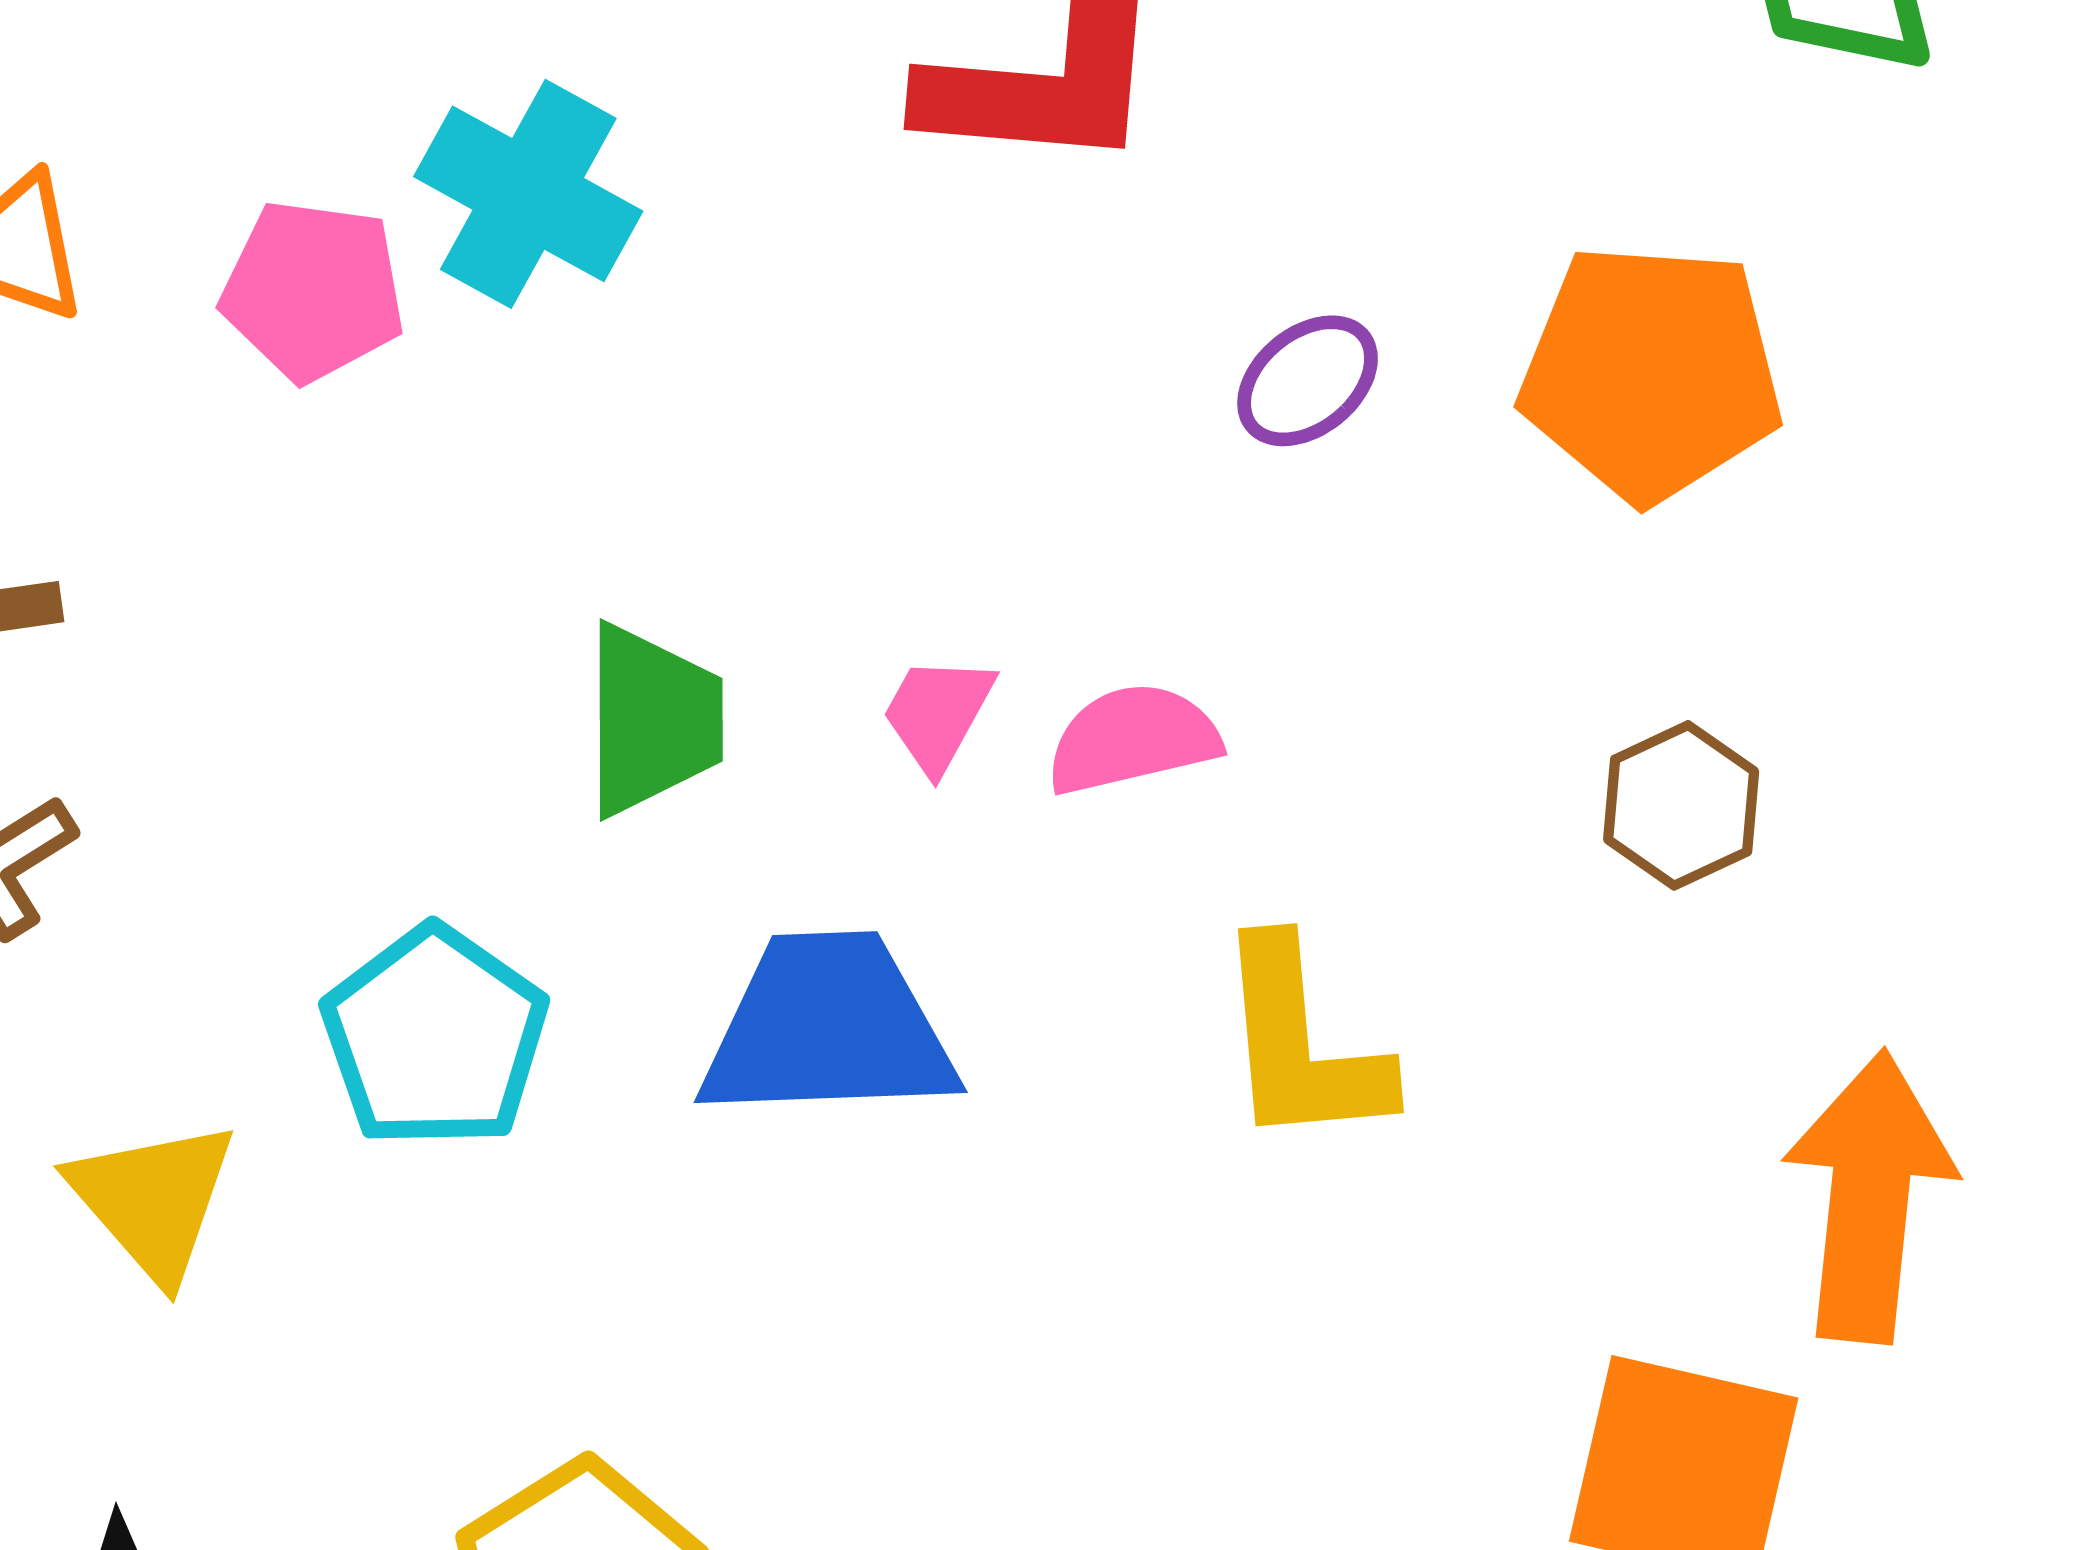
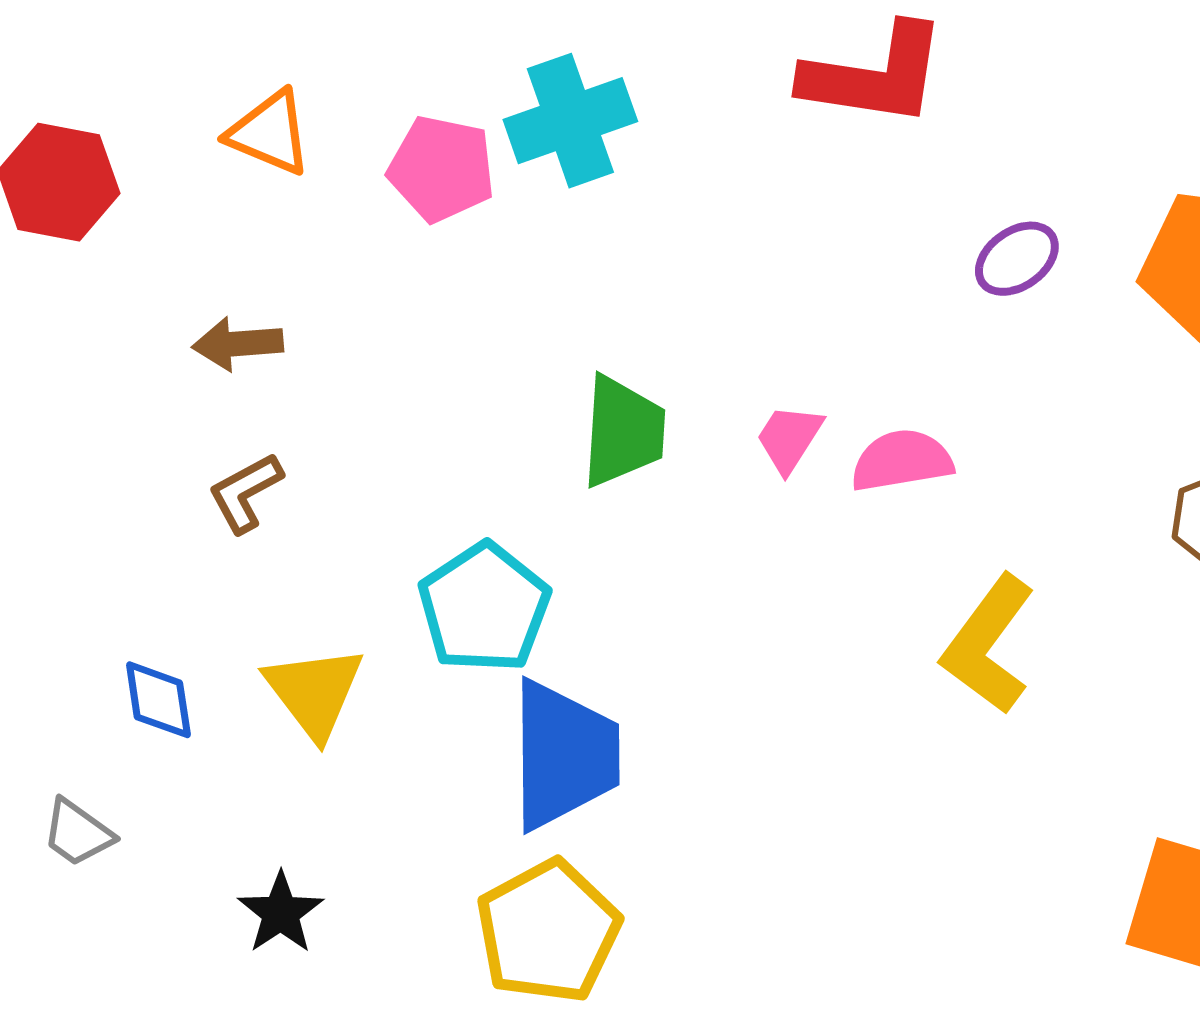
cyan cross: (528, 194) -> (570, 121), turned 38
blue trapezoid: (828, 1028) -> (564, 755), moved, turned 88
yellow L-shape: (1301, 1044) -> (988, 645), turned 38

